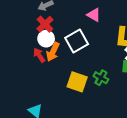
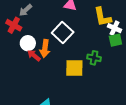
red cross: (45, 24) -> (14, 25), moved
white circle: (46, 39) -> (28, 43), moved

